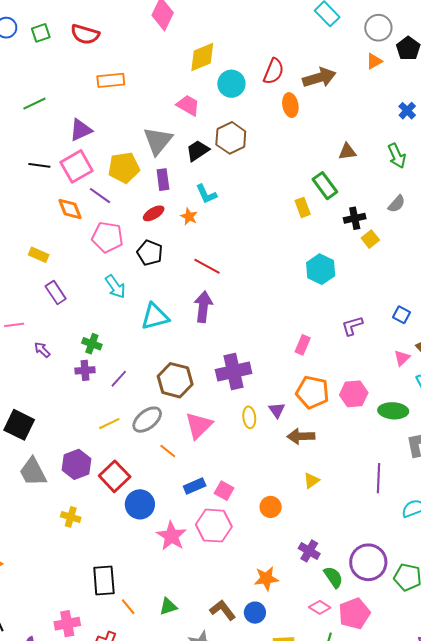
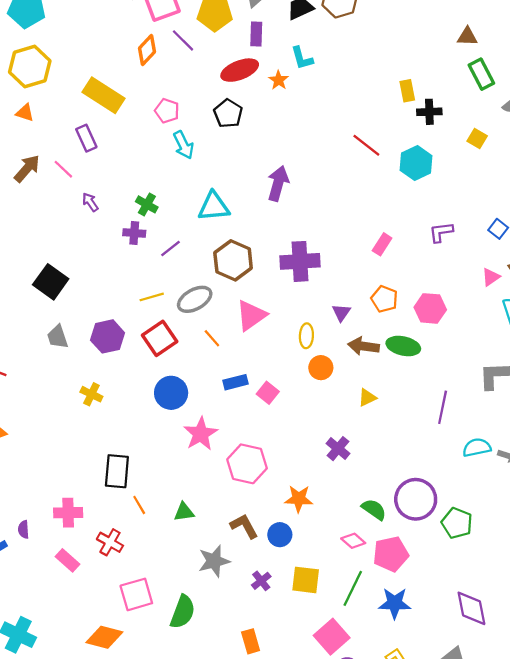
green rectangle: (325, 186) -> (481, 74), moved
orange diamond: (70, 209) -> (147, 50), turned 56
red ellipse: (154, 213) -> (240, 70), size x1.5
black cross: (355, 218) -> (429, 112), moved
pink pentagon: (107, 237) -> (167, 111), moved, size x0.7
yellow square: (370, 239) -> (477, 138), turned -30
yellow rectangle: (39, 255) -> (104, 95), size x1.8
red line: (207, 266) -> (366, 145), moved
purple rectangle: (56, 292) -> (86, 138), moved
cyan triangle: (155, 317) -> (214, 207), moved
pink line: (14, 325) -> (63, 169), turned 42
orange pentagon: (312, 392) -> (384, 299), size x0.7
green ellipse: (393, 411) -> (403, 346), moved
yellow ellipse: (249, 417) -> (306, 336), moved
gray trapezoid: (33, 472) -> (58, 337), size x0.7
red square: (115, 476) -> (160, 338), moved
orange circle: (271, 507) -> (321, 368), moved
pink hexagon: (214, 526) -> (247, 464), moved
purple cross: (309, 551) -> (338, 449), moved
green semicircle: (333, 577) -> (374, 509), turned -30

